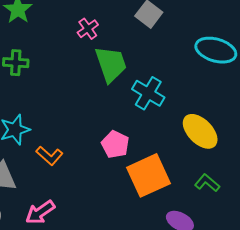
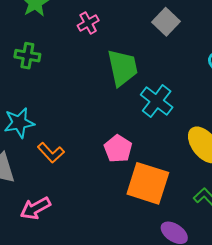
pink cross: (88, 29) -> (88, 23), moved
orange square: (148, 175) -> (148, 183), turned 36

